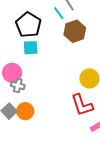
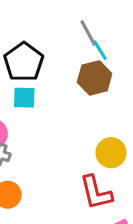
cyan line: (59, 13) -> (100, 50), moved

